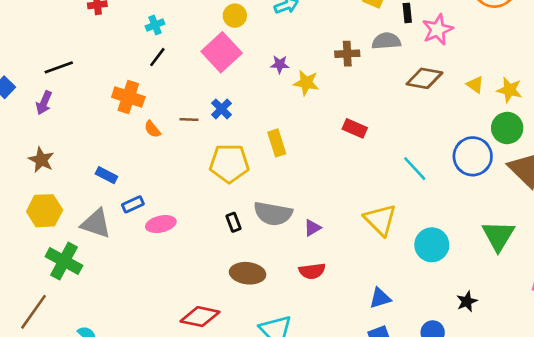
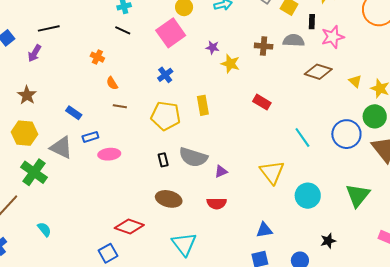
black line: (157, 57) -> (123, 30), turned 70
orange cross: (128, 97) -> (97, 57), size x0.6
brown line: (189, 119) -> (120, 106), moved

